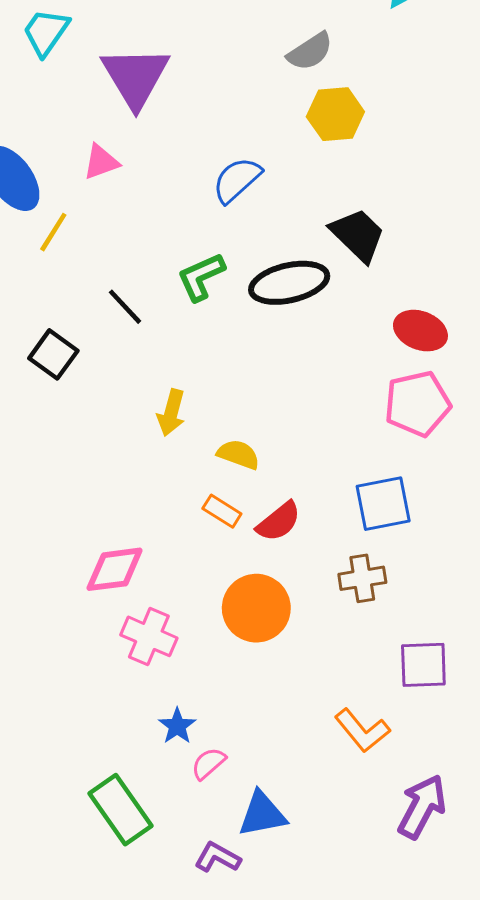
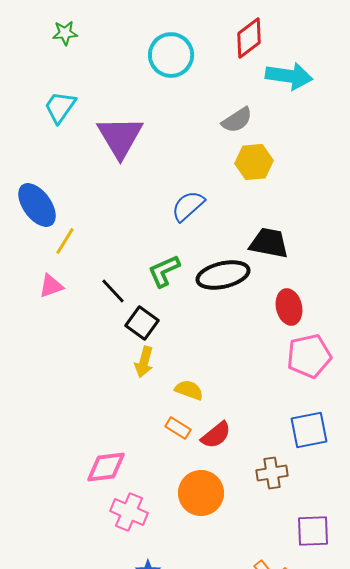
pink triangle: (101, 162) -> (51, 286), moved
black trapezoid: (358, 235) -> (269, 243), turned -33
red ellipse: (420, 331) -> (289, 307), moved, turned 56
black square: (53, 354) -> (142, 323), moved
blue square: (383, 504) -> (309, 430), moved

